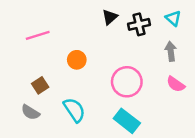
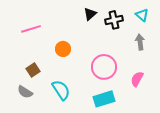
pink semicircle: (176, 84) -> (137, 79), moved, turned 84
cyan rectangle: (127, 121) -> (104, 99), turned -55

